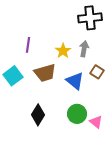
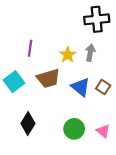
brown square: (97, 72) -> (103, 87), moved
green circle: (77, 114) -> (74, 129), moved
black diamond: (38, 115) -> (28, 124), moved

